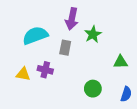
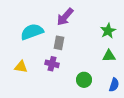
purple arrow: (72, 19) -> (65, 17), turned 30
green star: (93, 34) -> (108, 31), moved
purple cross: (45, 70) -> (52, 64), moved

